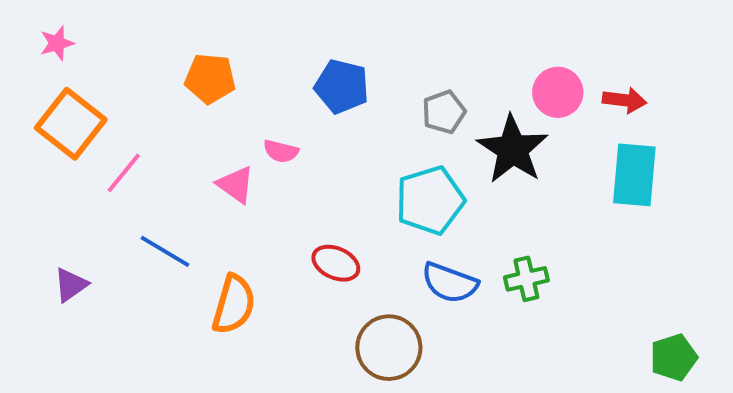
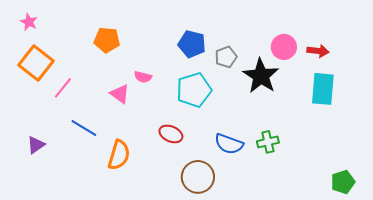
pink star: (57, 43) -> (29, 22), turned -30
blue pentagon: (342, 86) -> (192, 44), moved
cyan pentagon: (430, 200) -> (194, 90), moved

